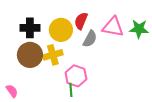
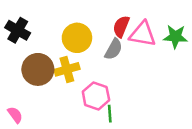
red semicircle: (81, 21) -> (121, 26), moved
black cross: (30, 28) -> (18, 30), moved, turned 30
green line: (71, 90) -> (110, 114), moved

